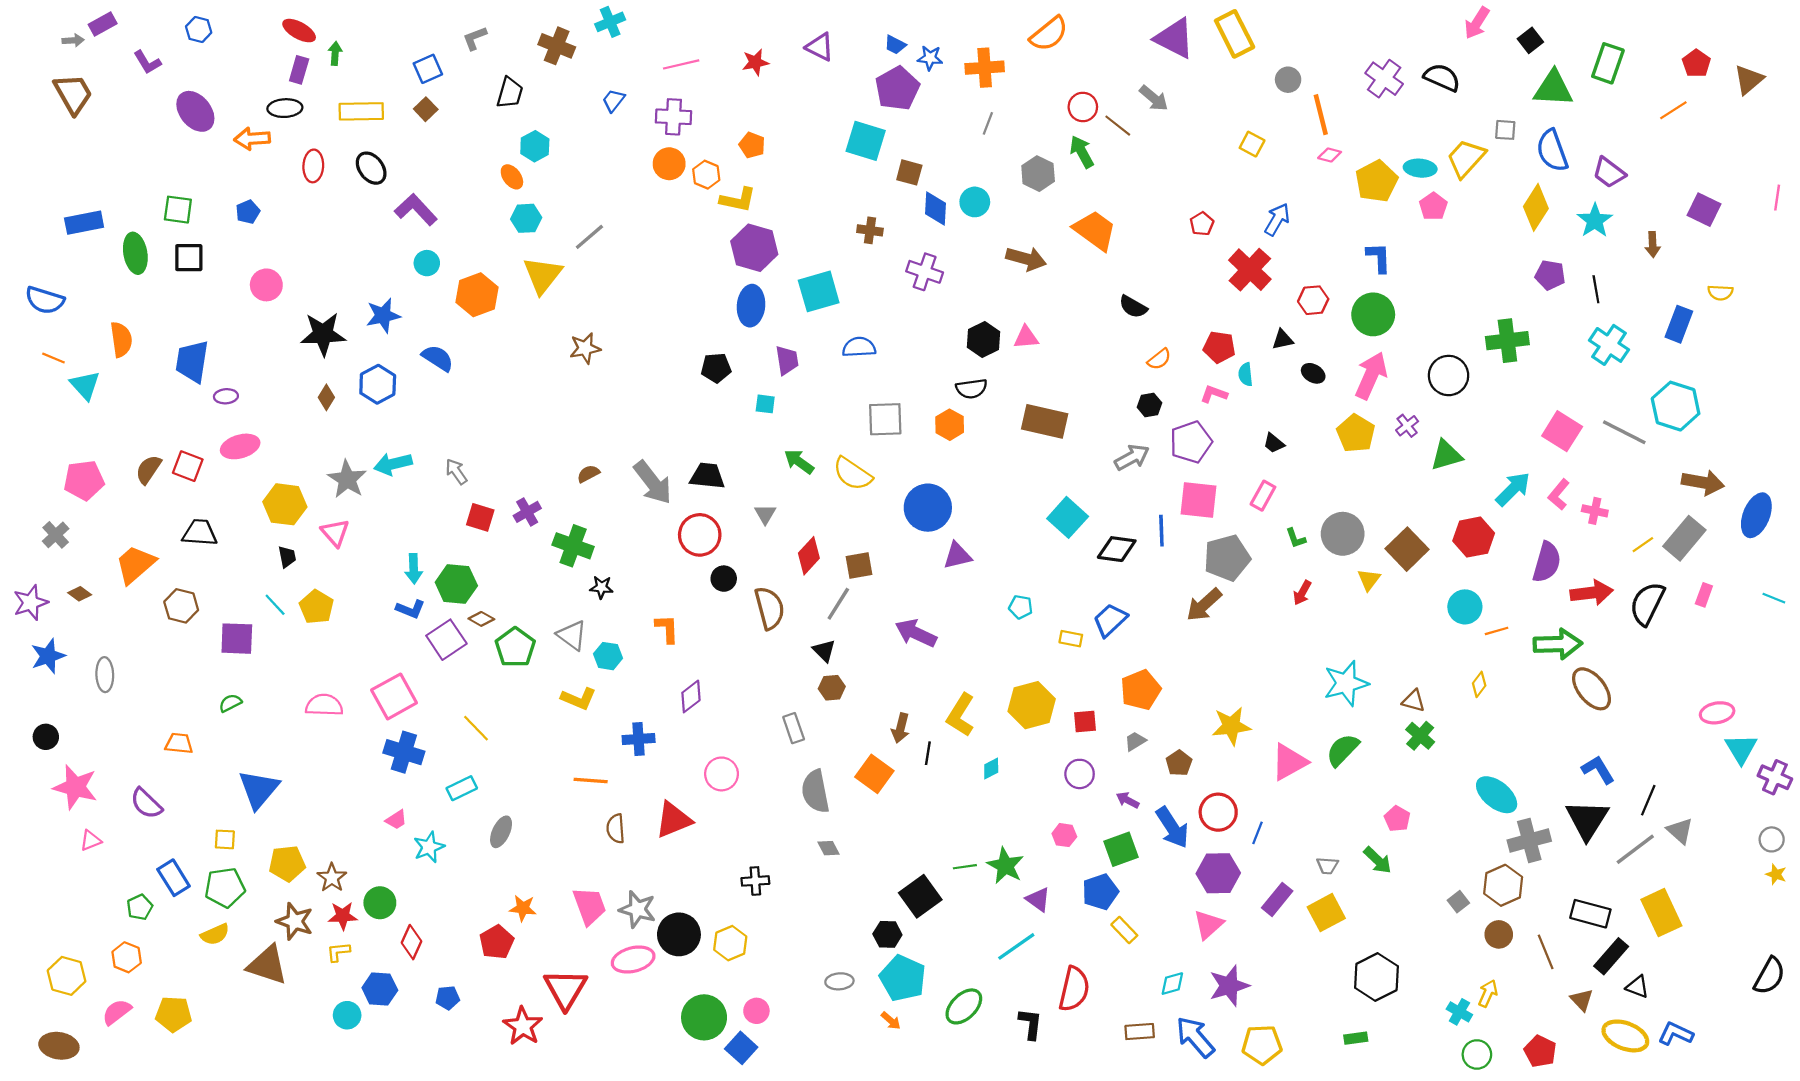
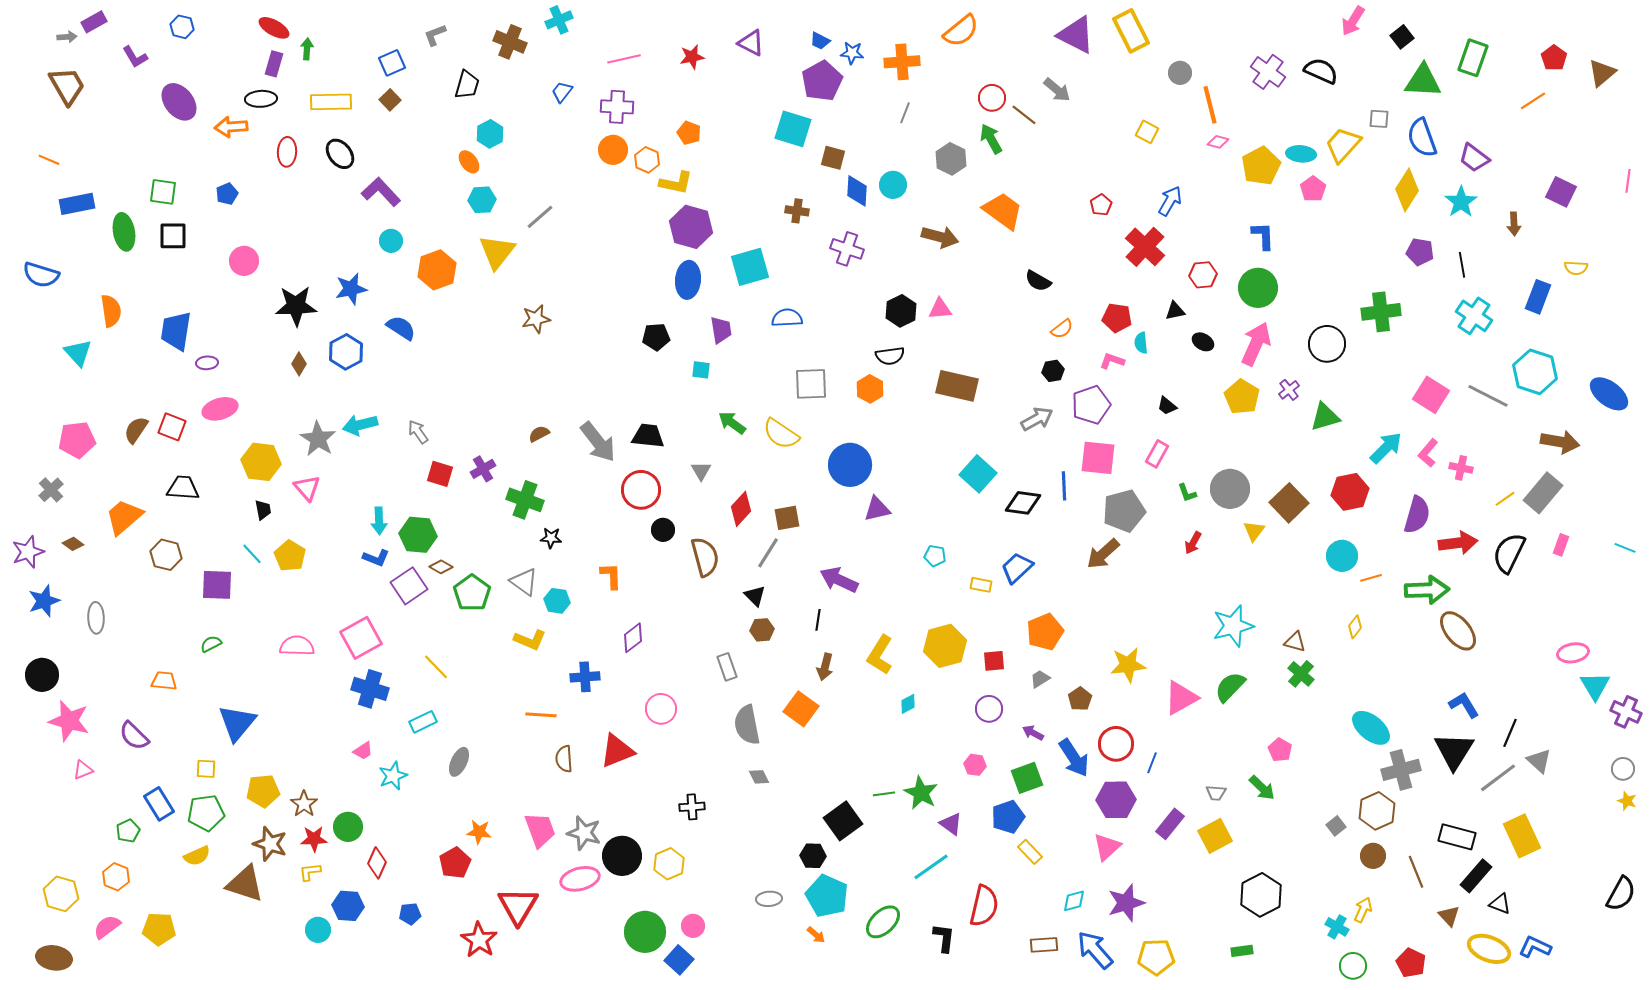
orange line: (53, 358) -> (49, 160), moved
blue ellipse: (1756, 515) -> (1609, 394), moved, turned -75
black circle: (46, 737) -> (42, 675), size x1.4
black line: (928, 753) -> (818, 620), moved

